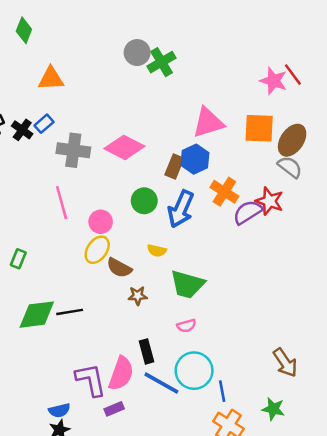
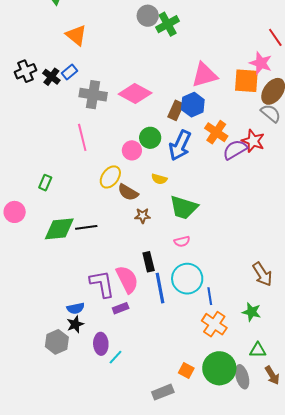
orange triangle: (51, 79) -> (76, 35), turned 40
pink star: (273, 81) -> (261, 63), moved
pink circle: (101, 222) -> (132, 150), moved
pink semicircle: (121, 374) -> (127, 279), turned -48
blue line: (161, 383) -> (160, 288), turned 48

